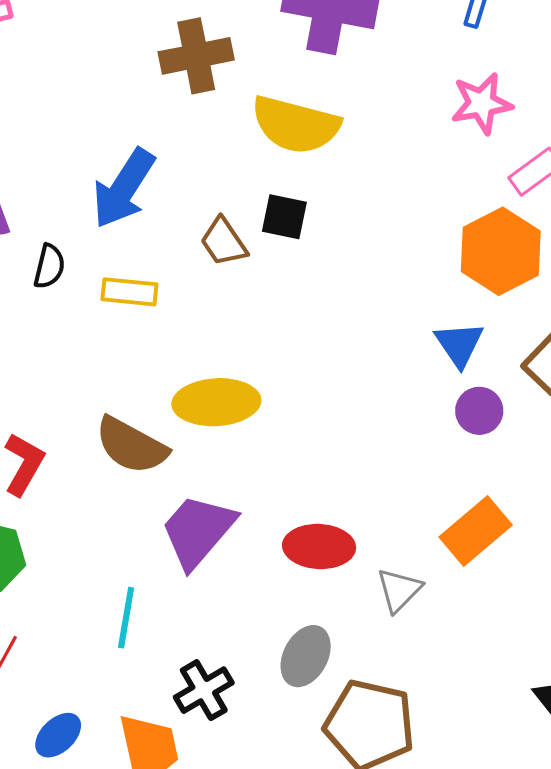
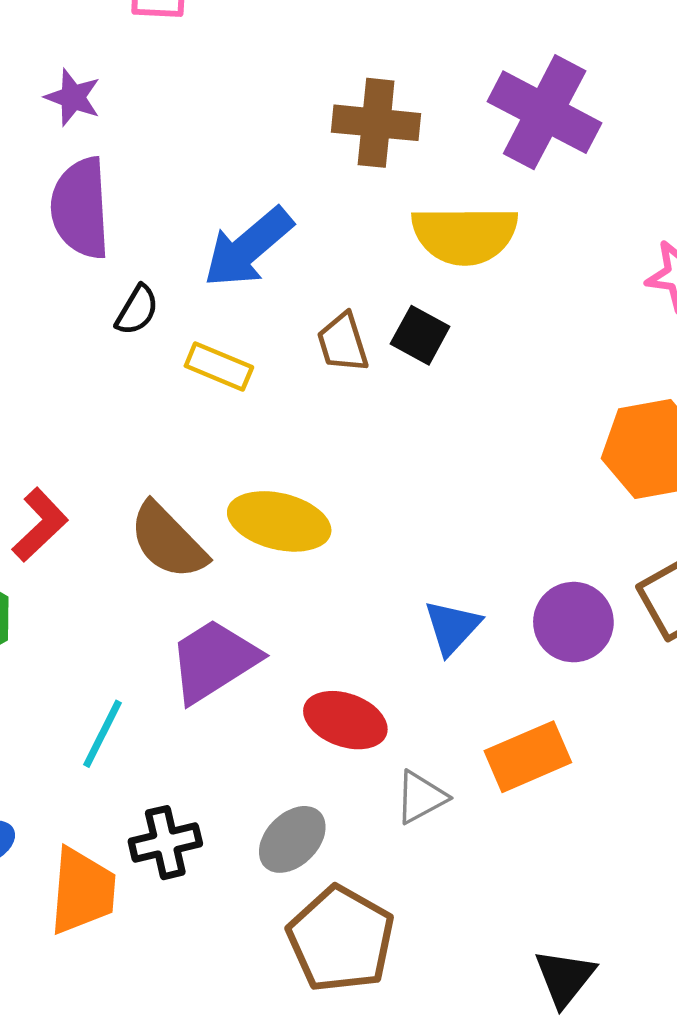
yellow semicircle: (296, 125) -> (465, 235), turned -32
blue triangle: (459, 344) -> (452, 627), moved
purple circle: (479, 411) -> (573, 622), size x1.4

